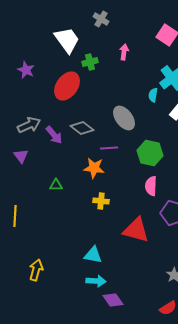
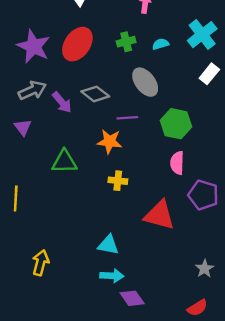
green cross: (90, 62) -> (126, 42), moved
purple star: (26, 70) -> (33, 46), moved, size x1.6
cyan semicircle: (153, 95) -> (161, 44), moved, turned 64
green triangle: (56, 185) -> (64, 162), size x1.6

